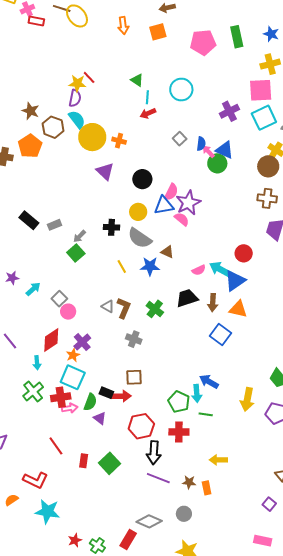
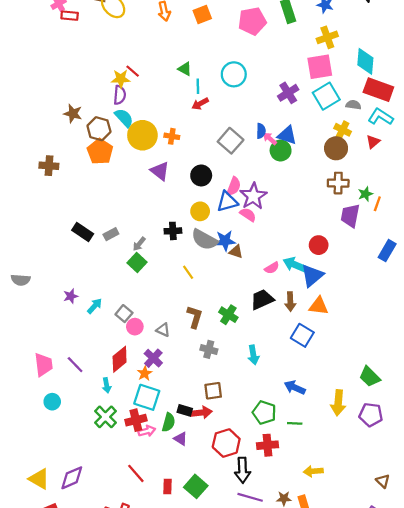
gray square: (180, 139) -> (231, 141), moved, size x1.6
orange pentagon: (30, 146) -> (100, 152), moved
blue star: (150, 266) -> (225, 241), moved
gray triangle: (108, 306) -> (163, 330), moved
cyan arrow: (197, 393) -> (253, 355), moved

